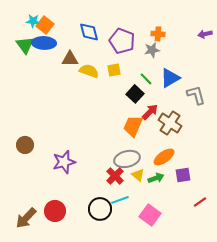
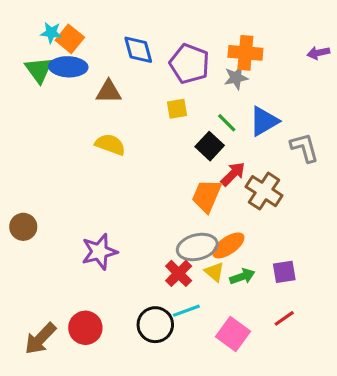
orange cross: (158, 34) -> (245, 53), size x1.5
yellow semicircle: (89, 71) -> (110, 144), moved
brown circle: (25, 145) -> (23, 227), moved
orange ellipse: (164, 157) -> (228, 245), moved
red line: (200, 202) -> (284, 318), moved

